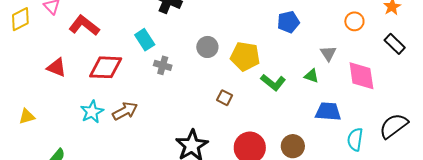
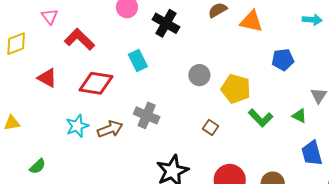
yellow diamond: (20, 19) -> (16, 44), moved
gray cross: (163, 65) -> (147, 115), moved, size x1.4
blue trapezoid: (328, 111) -> (312, 153), turned -116

